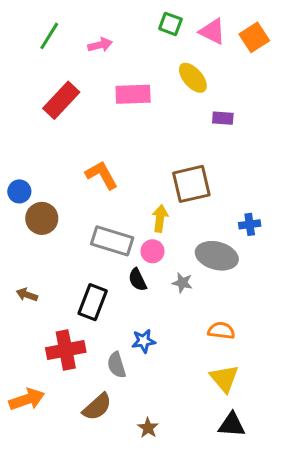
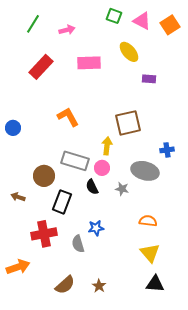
brown circle: (42, 218) -> (44, 176), moved
brown semicircle: (97, 407) -> (65, 285), moved

